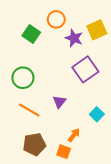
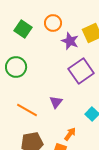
green square: (31, 34) -> (23, 29), moved
green circle: (23, 78) -> (16, 67), moved

